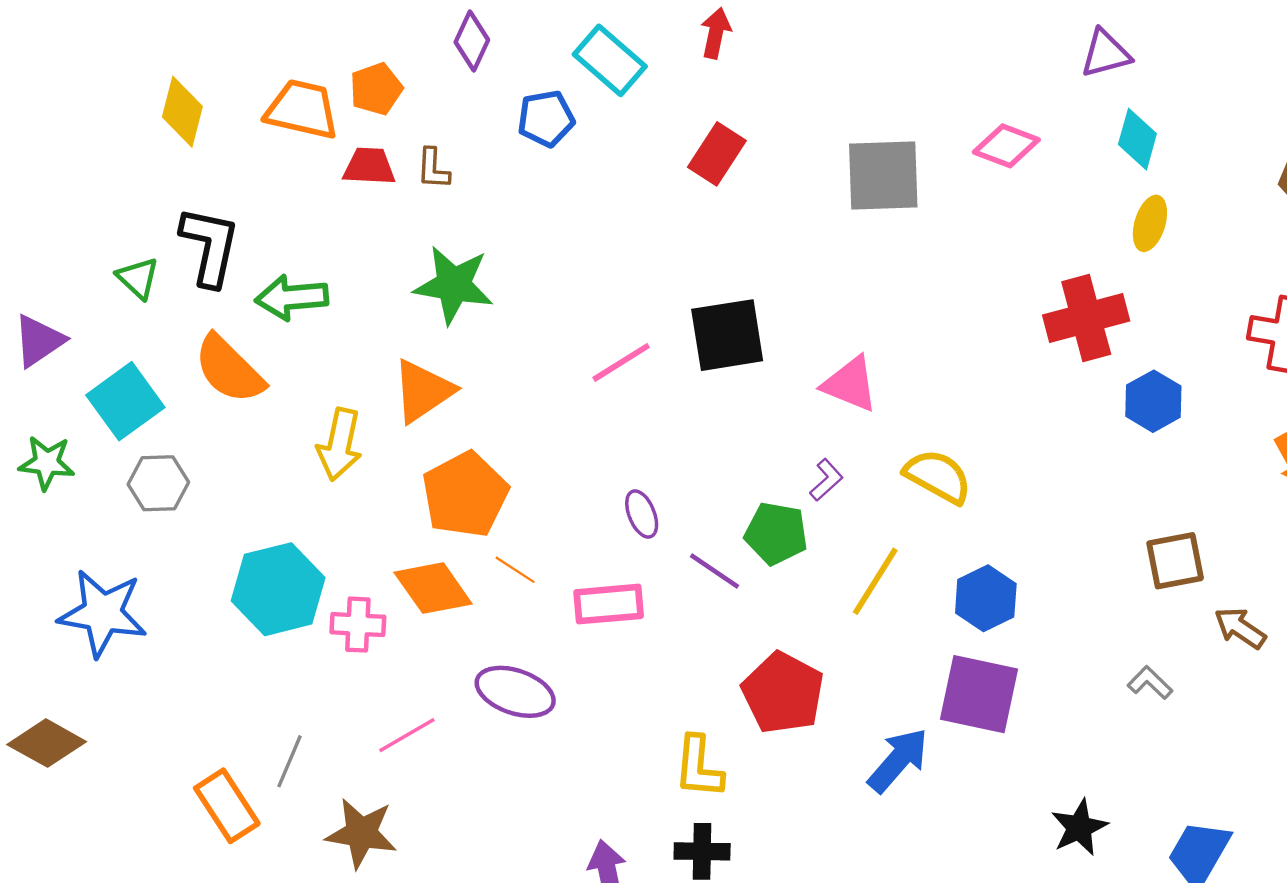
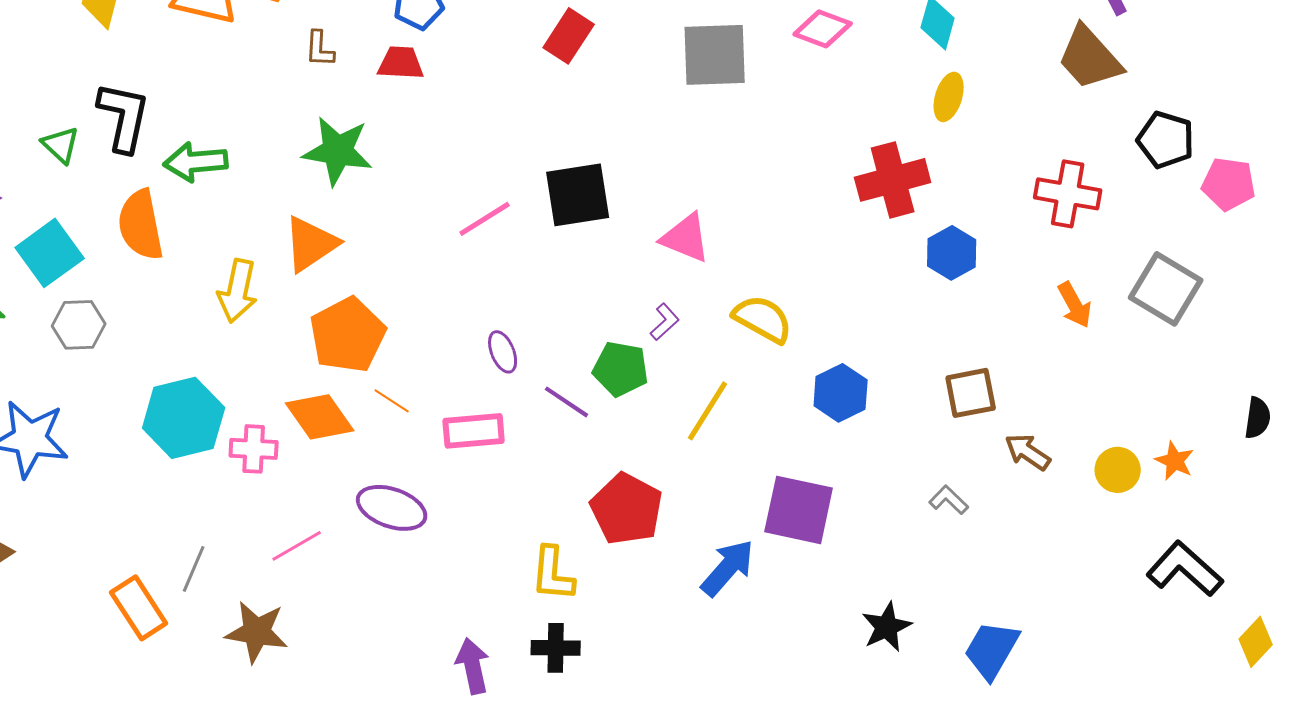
red trapezoid: (369, 166) -> (401, 63), moved
orange semicircle: (229, 369) -> (141, 225), turned 34
blue hexagon: (986, 598) -> (841, 393), moved

